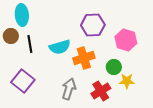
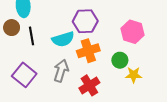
purple hexagon: (93, 25) -> (85, 21), moved
gray arrow: (69, 89) -> (61, 71), moved
red cross: (101, 91) -> (89, 85), moved

